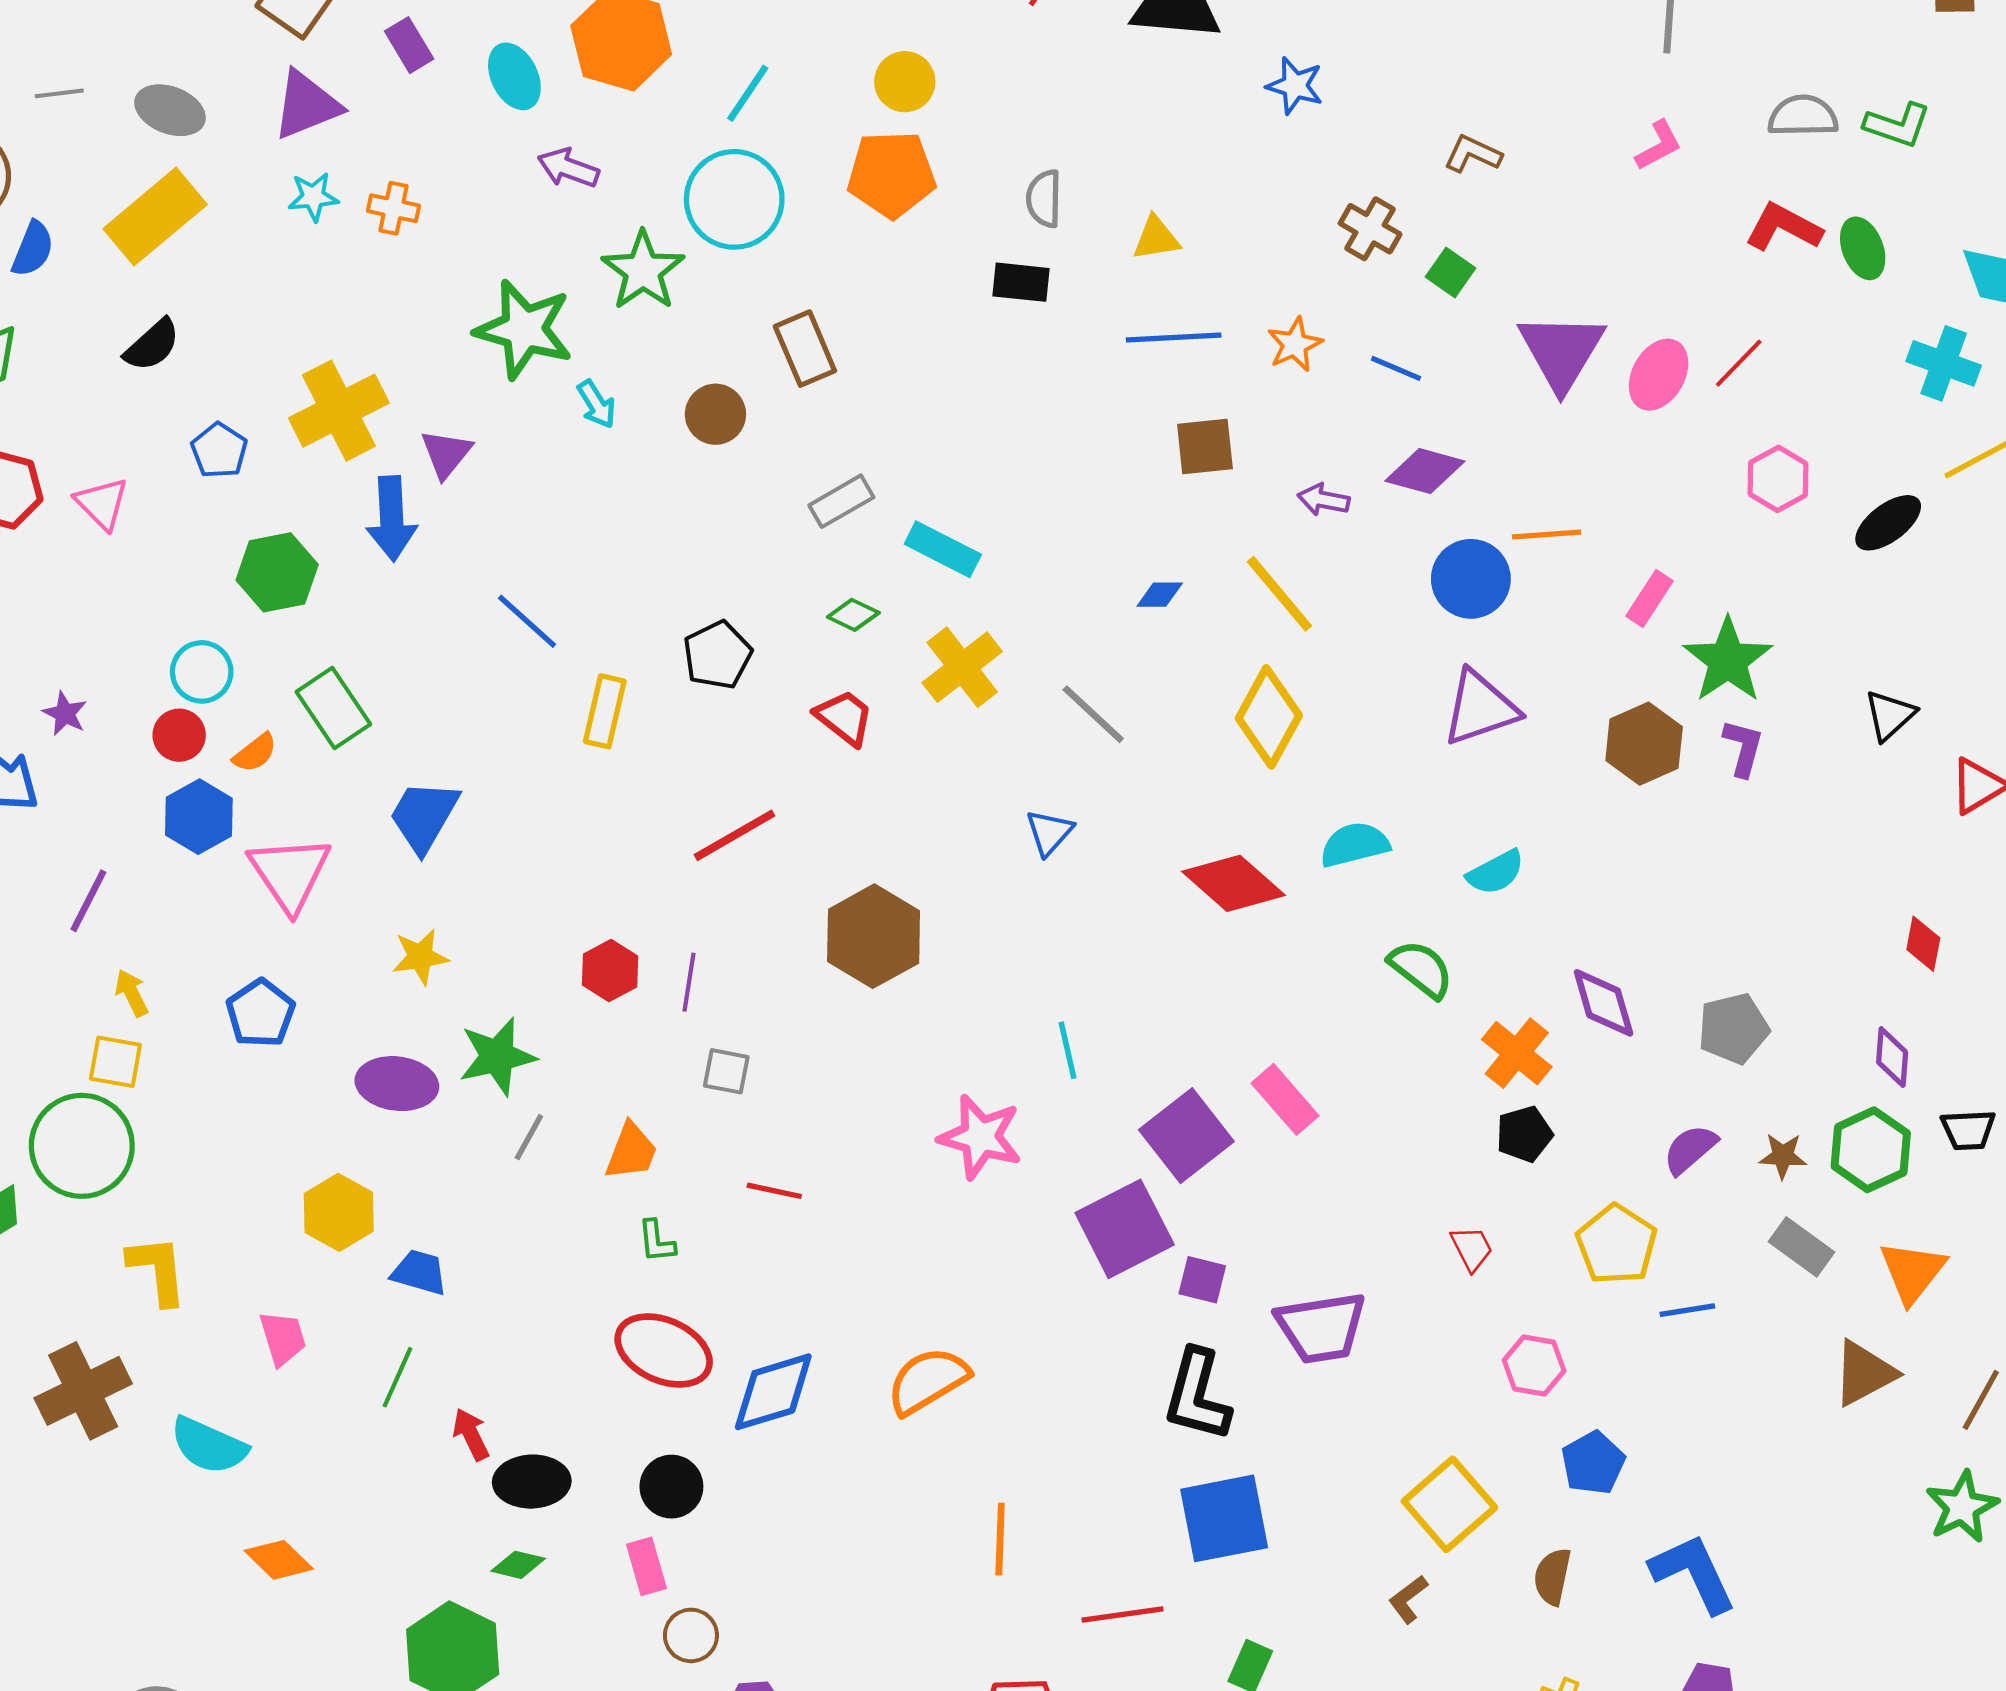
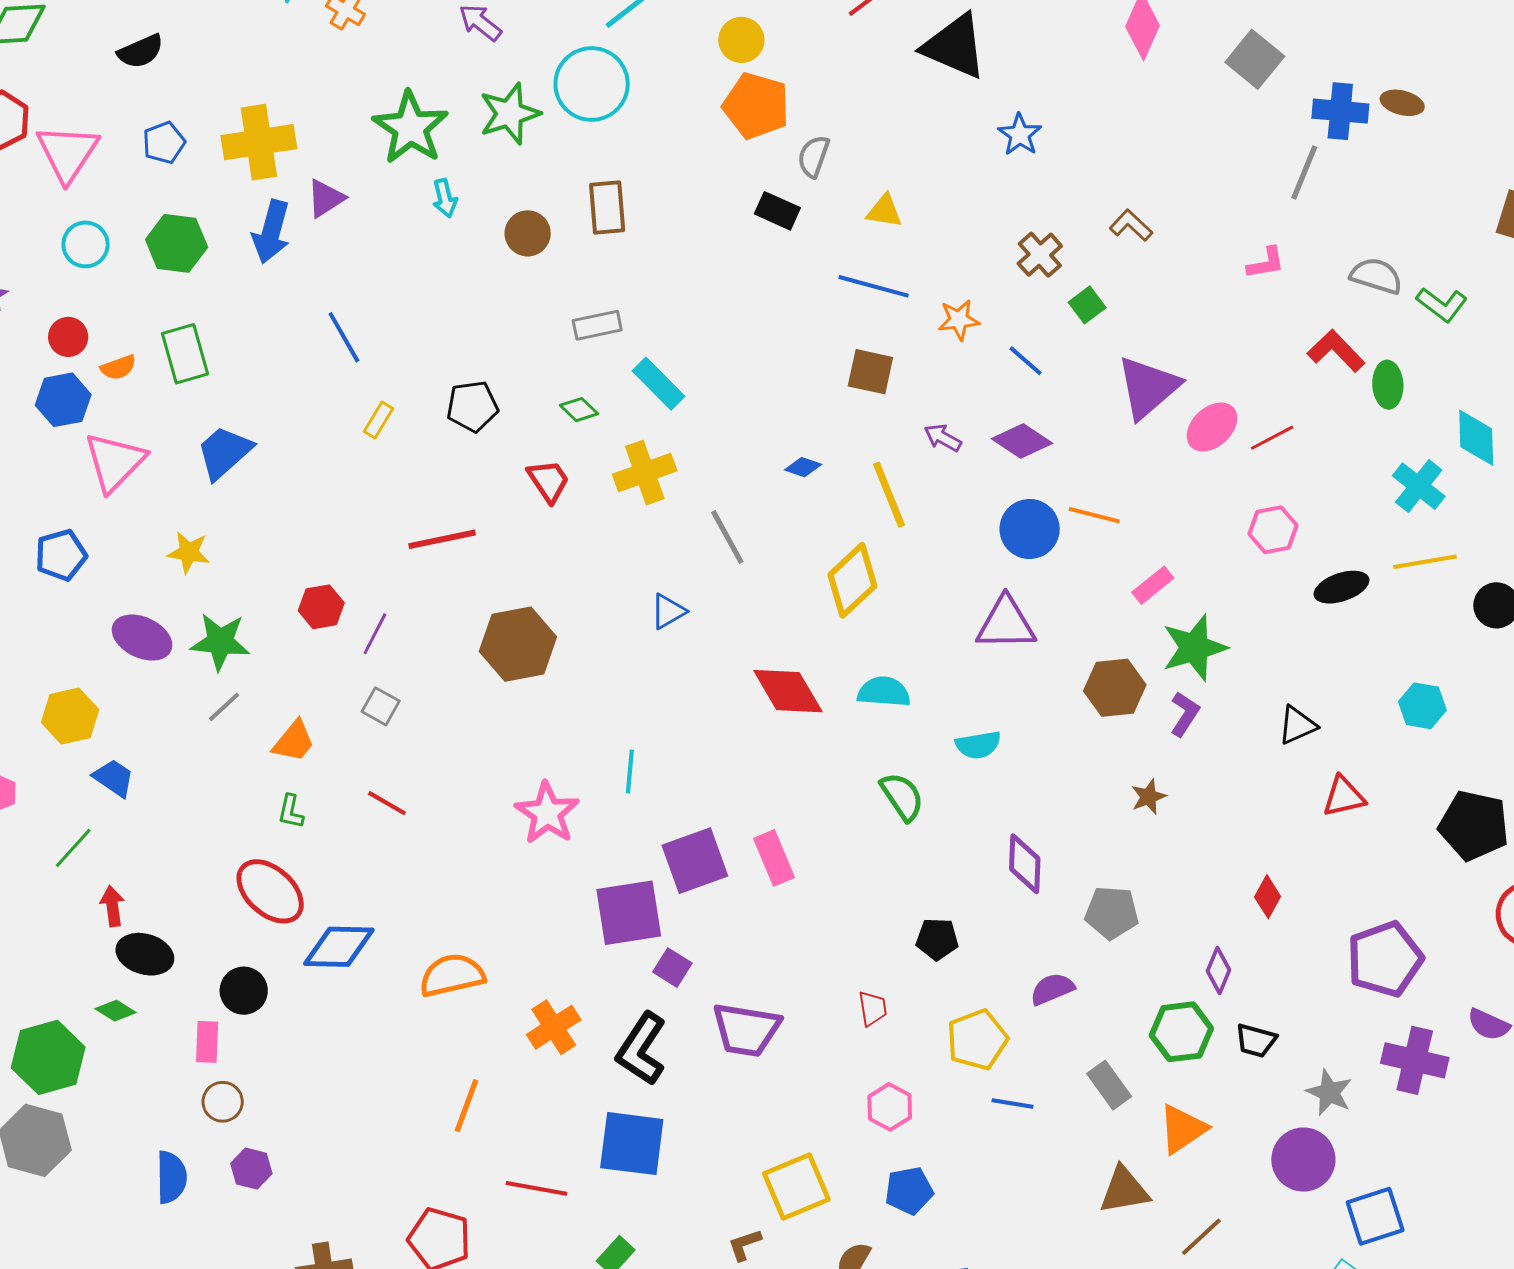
orange pentagon: (891, 174) -> (756, 106), moved
pink triangle: (102, 504) -> (67, 153), size x1.5
cyan circle: (202, 672) -> (86, 244), moved
yellow rectangle: (605, 711) -> (378, 420), size x0.7
orange cross: (1517, 1053) -> (554, 1027), moved
brown star: (1783, 1156) -> (1149, 797), moved, turned 30

